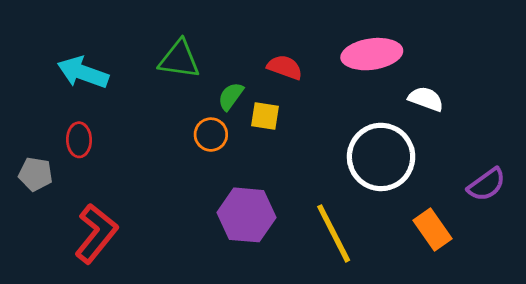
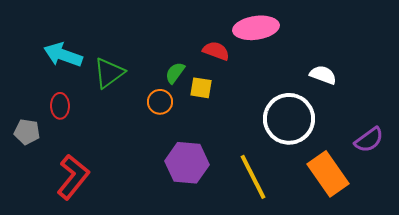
pink ellipse: (372, 54) -> (256, 28), moved
green triangle: (179, 59) -> (109, 73), moved, turned -44
orange rectangle: (432, 229) -> (328, 174), size x1.4

